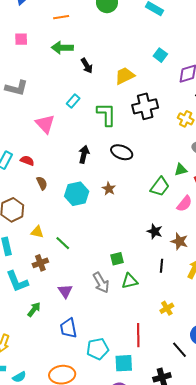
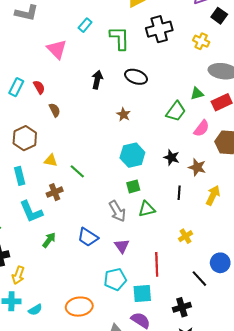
red semicircle: (27, 161) -> (39, 87), turned 40
cyan hexagon: (77, 194) -> (132, 155), moved
purple triangle: (65, 291) -> (122, 246), moved
blue trapezoid: (69, 328) -> (88, 237), moved, turned -45

